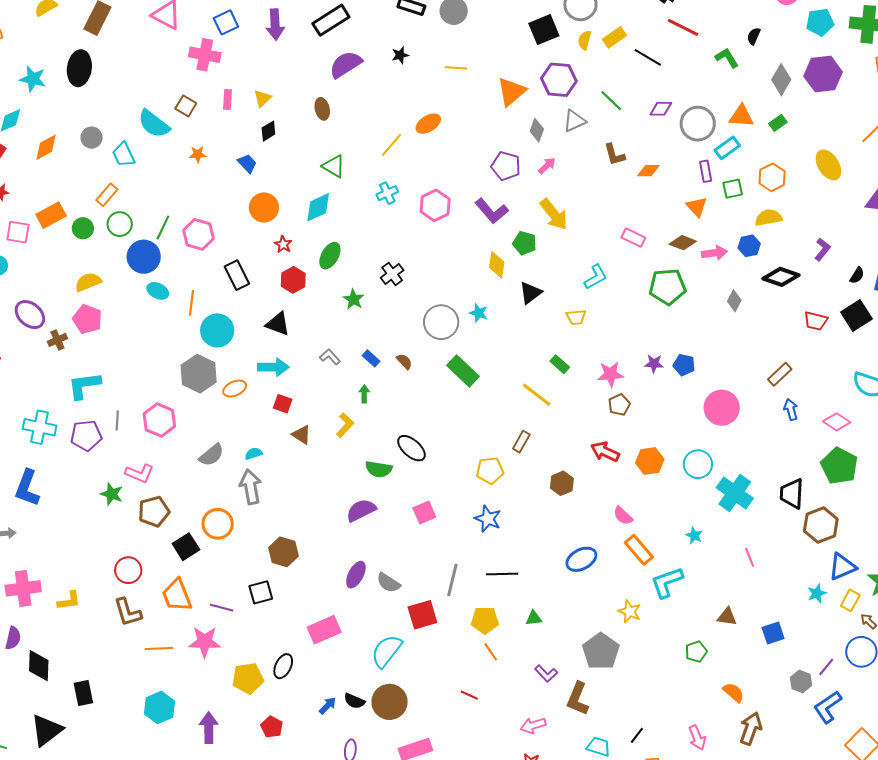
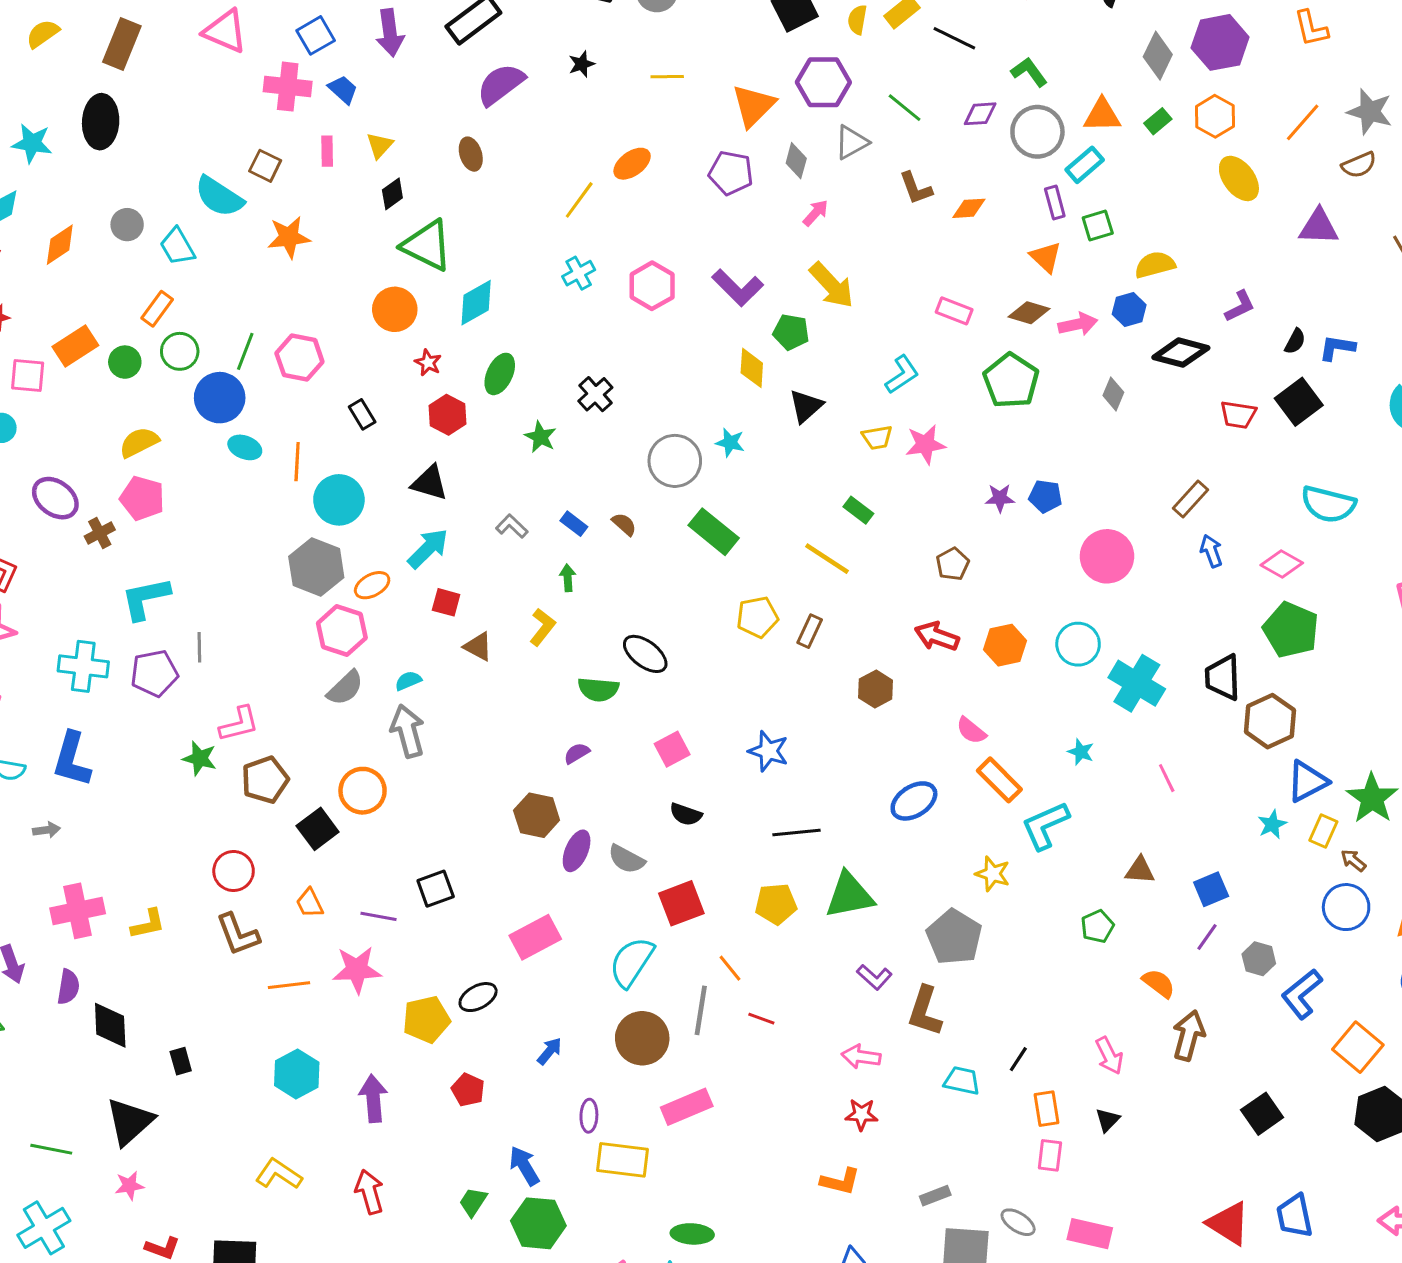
green L-shape: (727, 58) -> (1029, 72), moved
orange star: (198, 154) -> (289, 237), size x1.6
blue trapezoid: (247, 163) -> (343, 90), moved
green triangle: (334, 166) -> (427, 245), moved, size x1.5
purple pentagon: (506, 166) -> (731, 173), moved
orange hexagon: (772, 177) -> (1215, 116), moved
purple L-shape: (822, 249) -> (1240, 306), turned 30
black rectangle: (237, 275) -> (362, 414), size x0.7
green pentagon: (667, 287) -> (1011, 381), turned -30
cyan arrow: (273, 367) -> (428, 548), turned -40
pink star: (610, 374) -> (925, 444), moved
pink hexagon: (159, 420) -> (342, 630), moved
yellow pentagon: (490, 471) -> (757, 617), moved
pink L-shape: (140, 473) -> (239, 724), turned -32
purple semicircle: (361, 510) -> (577, 753), size x0.6
brown hexagon: (283, 552) -> (537, 815), moved
gray line: (452, 580) -> (701, 1010), moved
orange trapezoid: (177, 595) -> (310, 903), size x0.6
green triangle: (534, 618) -> (849, 895), size x2.0
orange line: (491, 652) -> (730, 968), moved
black ellipse: (283, 666) -> (478, 997), turned 40
purple line: (826, 667) -> (1207, 937), moved
black rectangle: (83, 693) -> (181, 1061), size x0.7
black semicircle: (354, 701) -> (686, 814), moved
pink arrow: (533, 725) -> (861, 1057), turned 30

